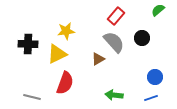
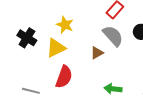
yellow star: (66, 31) -> (65, 25), turned 30
black cross: (28, 44) -> (27, 38), turned 30

